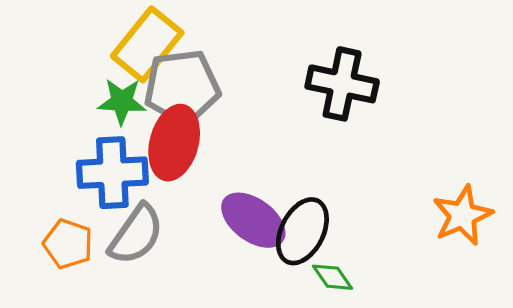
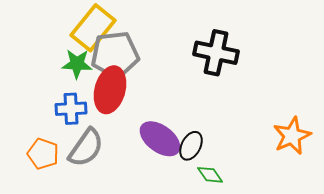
blue cross: (112, 173) -> (71, 109), size x0.7
black ellipse: (302, 231) -> (191, 146), size x0.7

